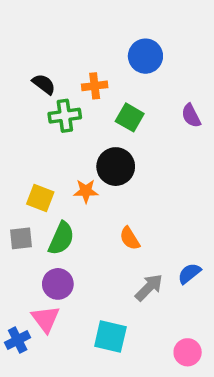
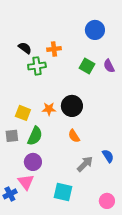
blue circle: (145, 56) -> (95, 30), moved
green square: (130, 117) -> (87, 66), moved
black circle: (116, 167) -> (72, 106), moved
blue semicircle: (189, 273) -> (108, 156), turned 96

